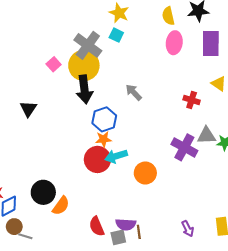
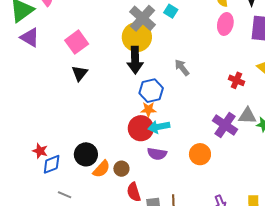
pink square: (54, 64) -> (77, 42), moved, size x1.6
orange circle: (145, 173) -> (200, 154), moved
purple semicircle: (126, 224) -> (157, 154), moved
brown circle: (14, 227) -> (121, 169), moved

